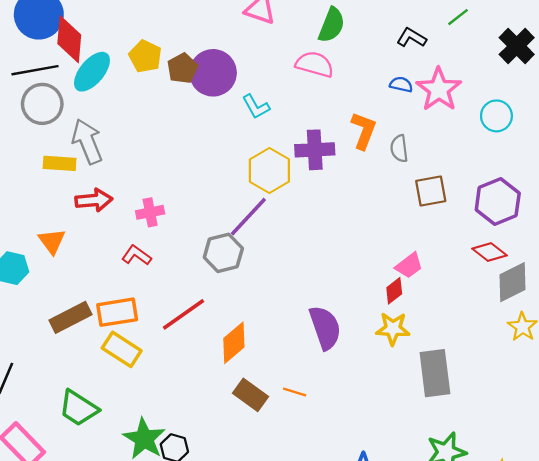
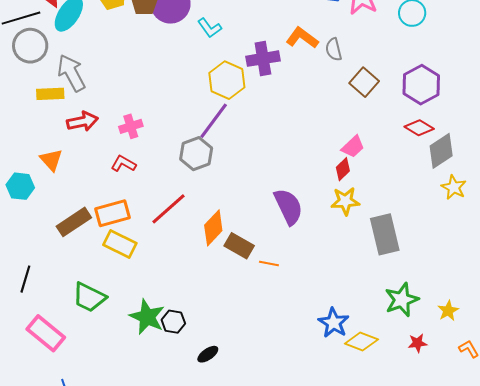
orange L-shape: (364, 131) -> (302, 38), turned -68
brown square: (431, 191) -> (364, 82), turned -32
brown rectangle: (250, 395) -> (239, 246), moved

